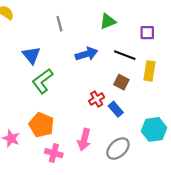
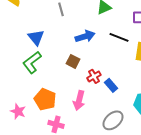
green L-shape: (43, 81) -> (32, 62), moved
brown square: (121, 82) -> (73, 61), moved
pink arrow: (84, 140) -> (79, 100), moved

